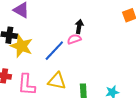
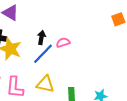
black arrow: (79, 26) -> (41, 38), moved

